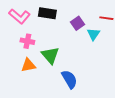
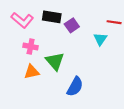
purple square: (77, 23) -> (72, 25), moved
blue semicircle: (69, 79) -> (75, 87), turned 60

